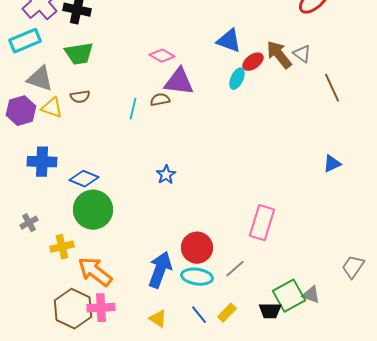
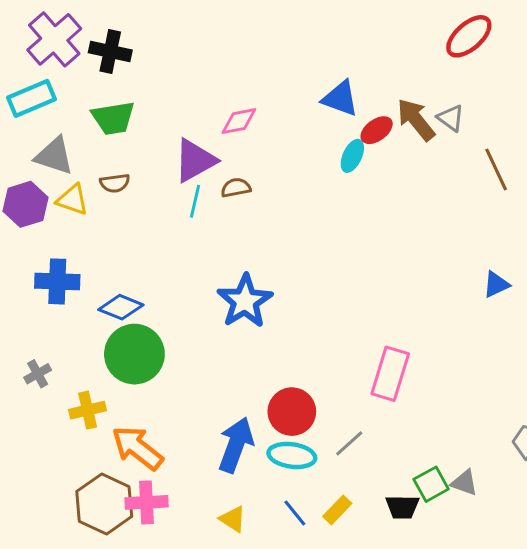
pink diamond: (162, 56) -> (239, 121), turned -40
purple triangle: (179, 82) -> (195, 160), moved, turned -36
blue star: (166, 175) -> (245, 301), size x1.8
green square: (289, 296) -> (431, 484), size x0.7

